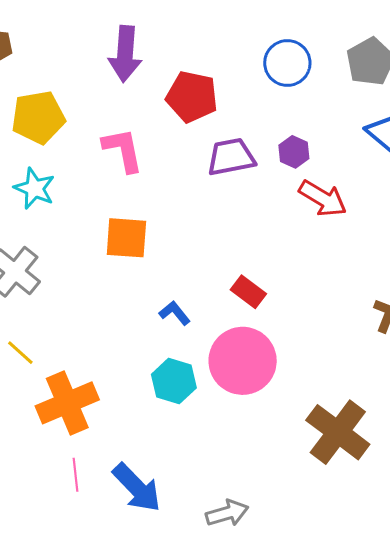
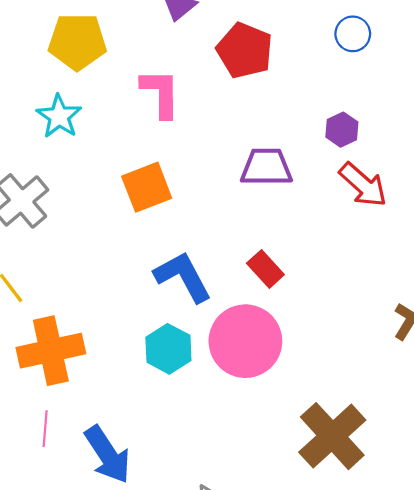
blue circle: (287, 63) -> (353, 34), size x0.7
purple trapezoid: (231, 157) -> (266, 167), moved
orange square: (126, 238) -> (147, 187), turned -36
blue L-shape: (175, 313) -> (183, 277), size x1.8

